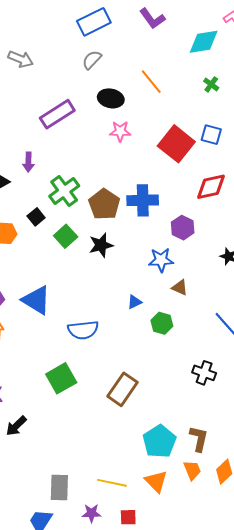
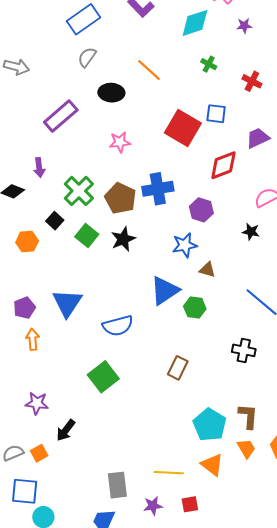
pink star: (120, 131) -> (120, 142), moved
blue triangle: (36, 300) -> (67, 303), turned 40
blue triangle: (135, 302) -> (165, 291), size x2.0
brown rectangle: (122, 389) -> (178, 368), moved, size x0.7

